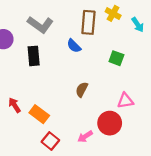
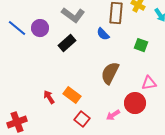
black rectangle: (34, 56) -> (67, 43), turned 54
brown semicircle: (82, 90) -> (110, 73), size x1.6
red arrow: (15, 105) -> (49, 97), moved

